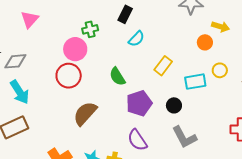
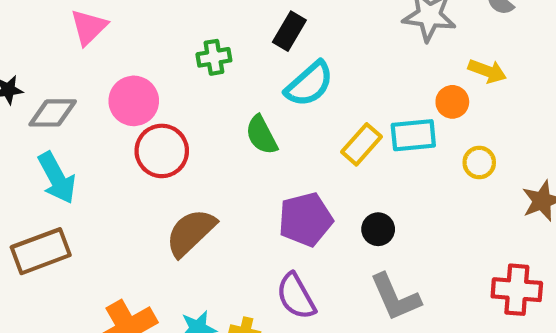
cyan semicircle: (136, 39) -> (309, 84), size x1.4
pink circle: (75, 49) -> (134, 101), moved
green semicircle: (117, 76) -> (261, 135), moved
cyan rectangle: (195, 82) -> (413, 135), moved

